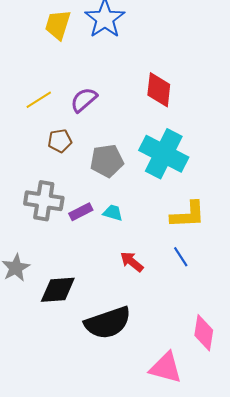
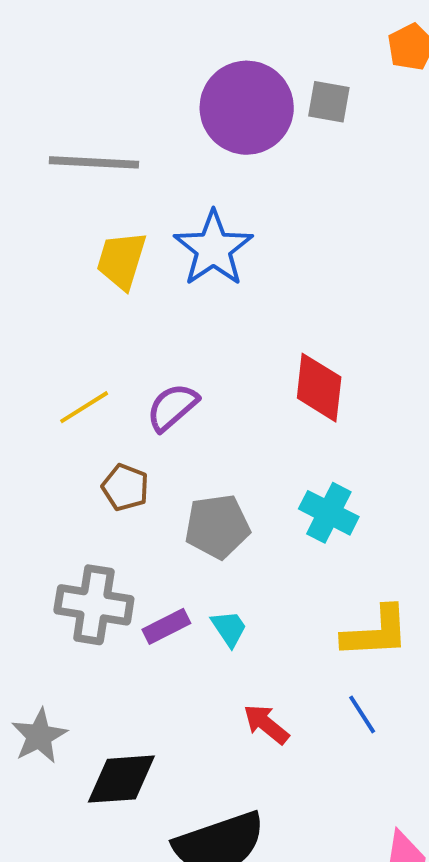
brown pentagon: (60, 141) -> (125, 487), turned 30
cyan cross: (164, 154) -> (329, 513), size x0.6
cyan trapezoid: (113, 213) -> (229, 628), turned 40

